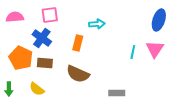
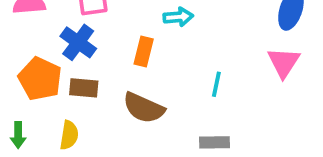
cyan line: (133, 52) -> (216, 84), moved
yellow semicircle: (37, 89) -> (69, 135), turned -119

